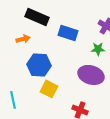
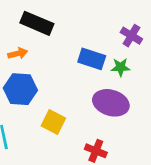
blue rectangle: (68, 33) -> (92, 59), moved
blue hexagon: (39, 65) -> (20, 89), moved

